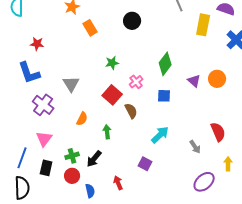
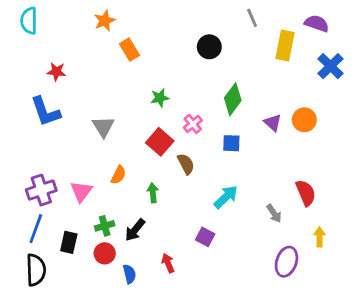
black circle: (132, 21) -> (209, 47), moved
purple cross: (43, 105) -> (41, 190), moved, turned 35
pink triangle: (44, 139) -> (81, 191), moved
purple ellipse: (204, 182) -> (286, 262), turned -30

